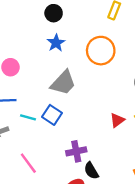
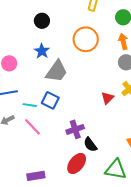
black circle: (54, 13) -> (42, 21), moved
blue star: (56, 43) -> (42, 51), moved
pink line: (28, 163) -> (33, 127), moved

